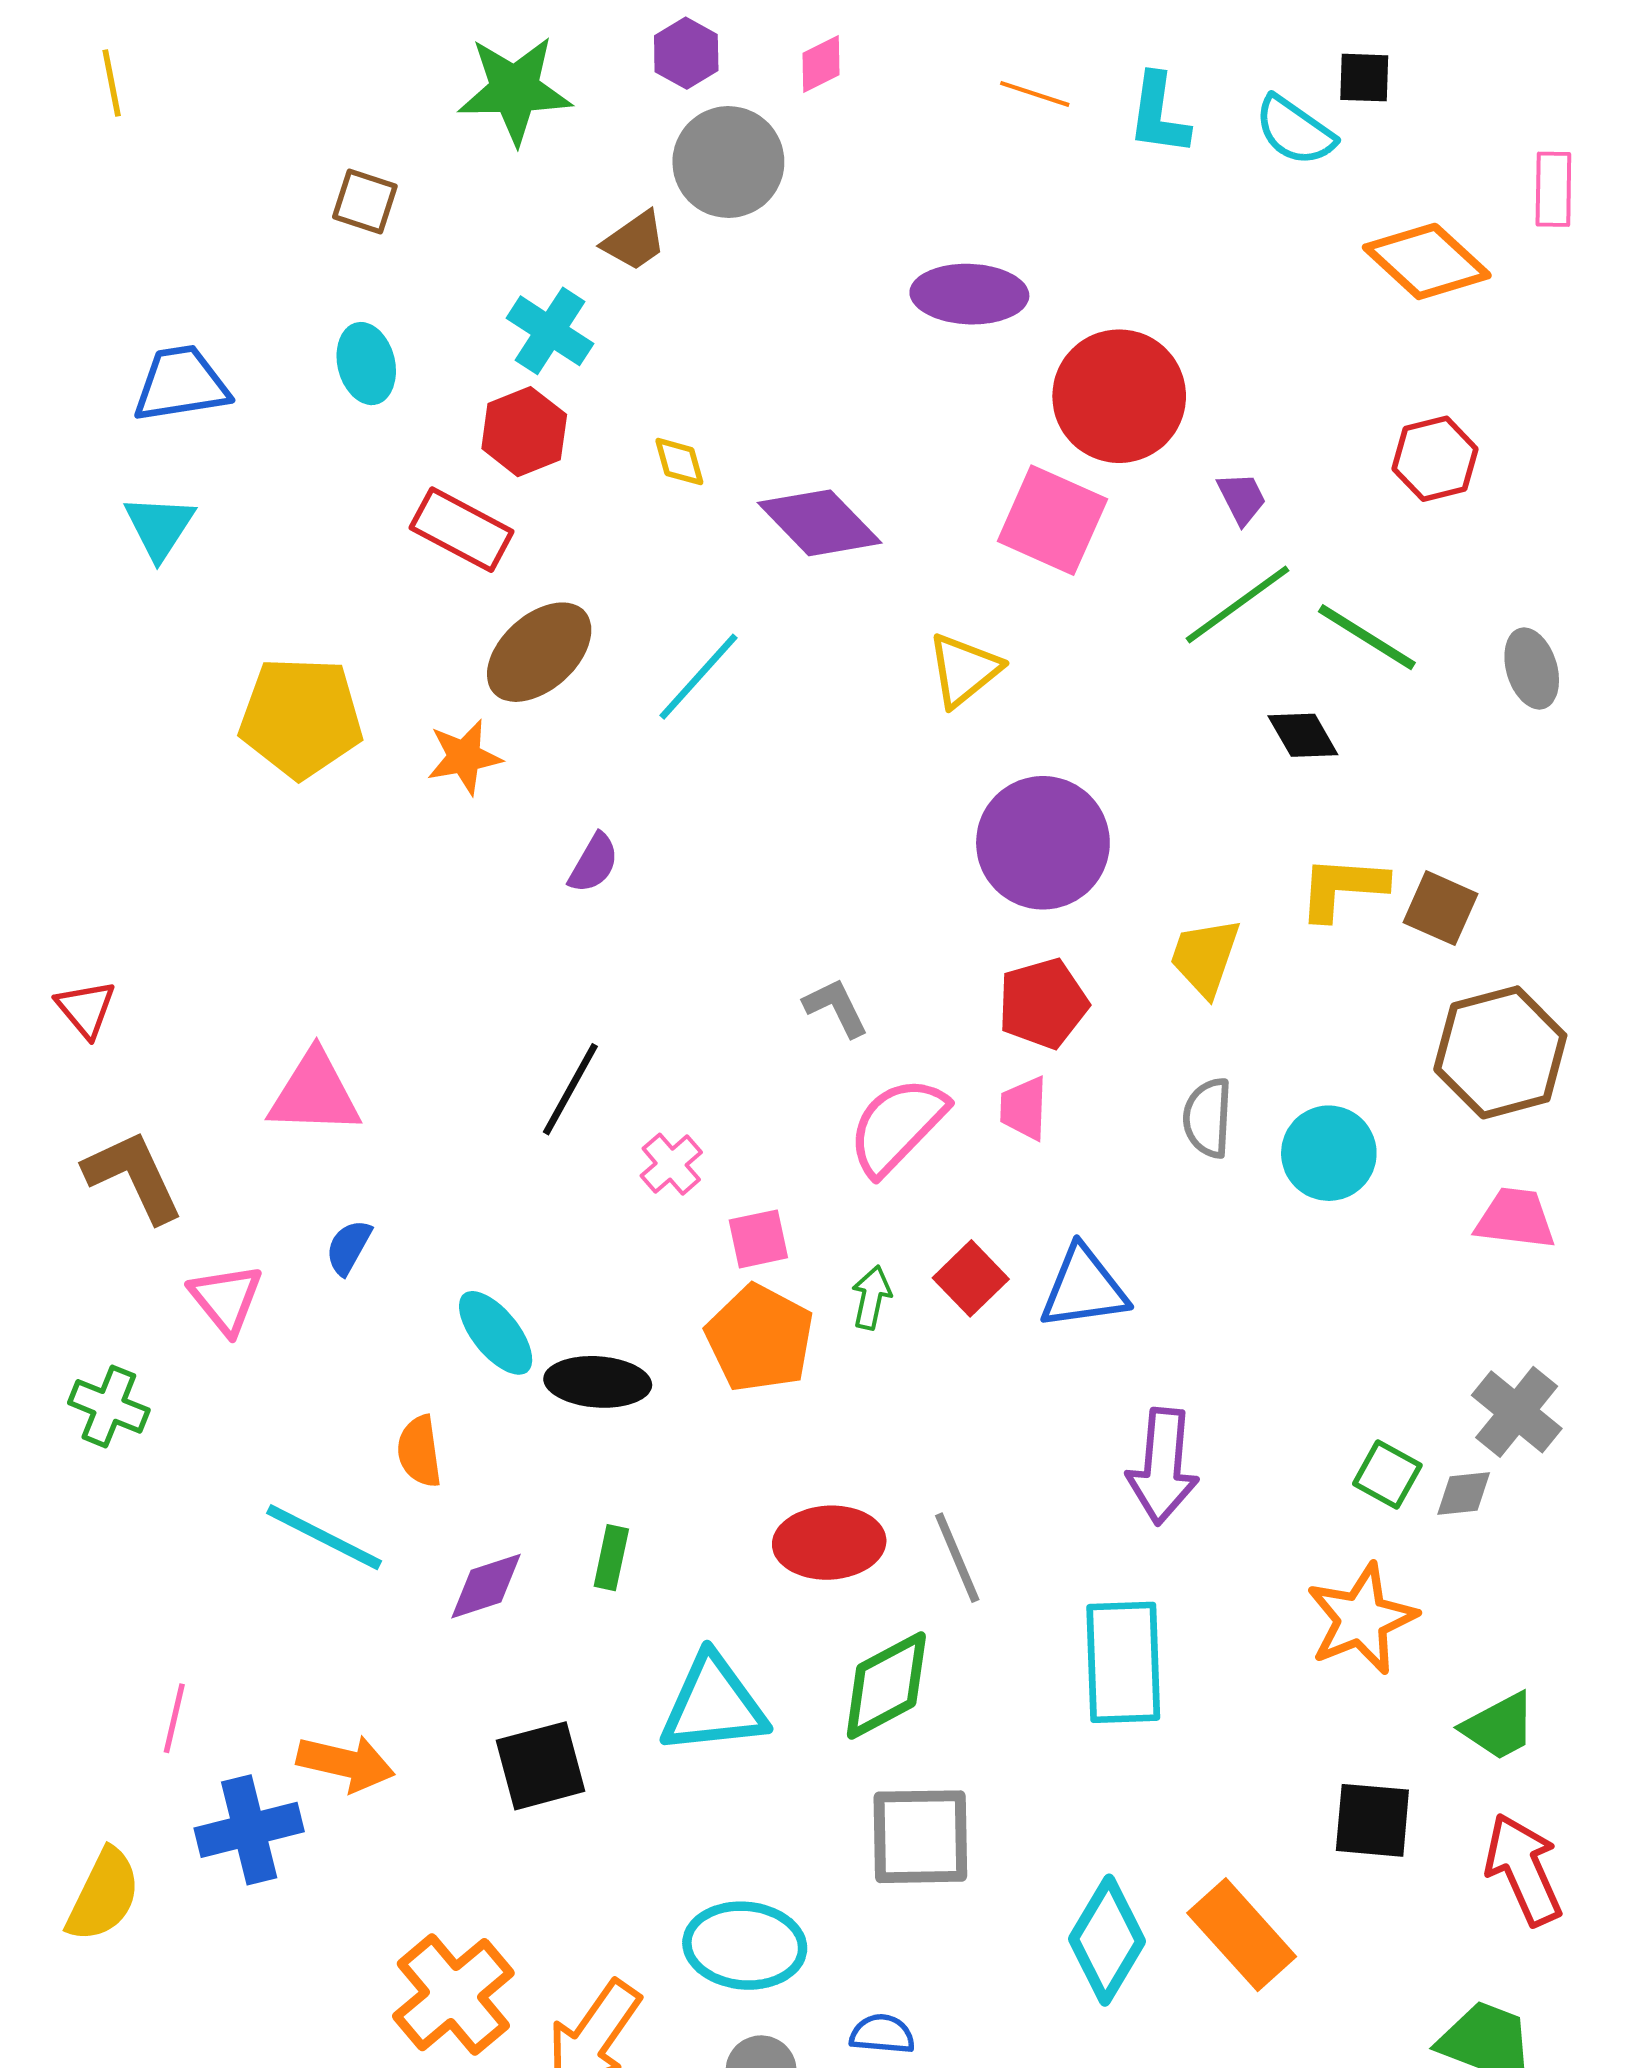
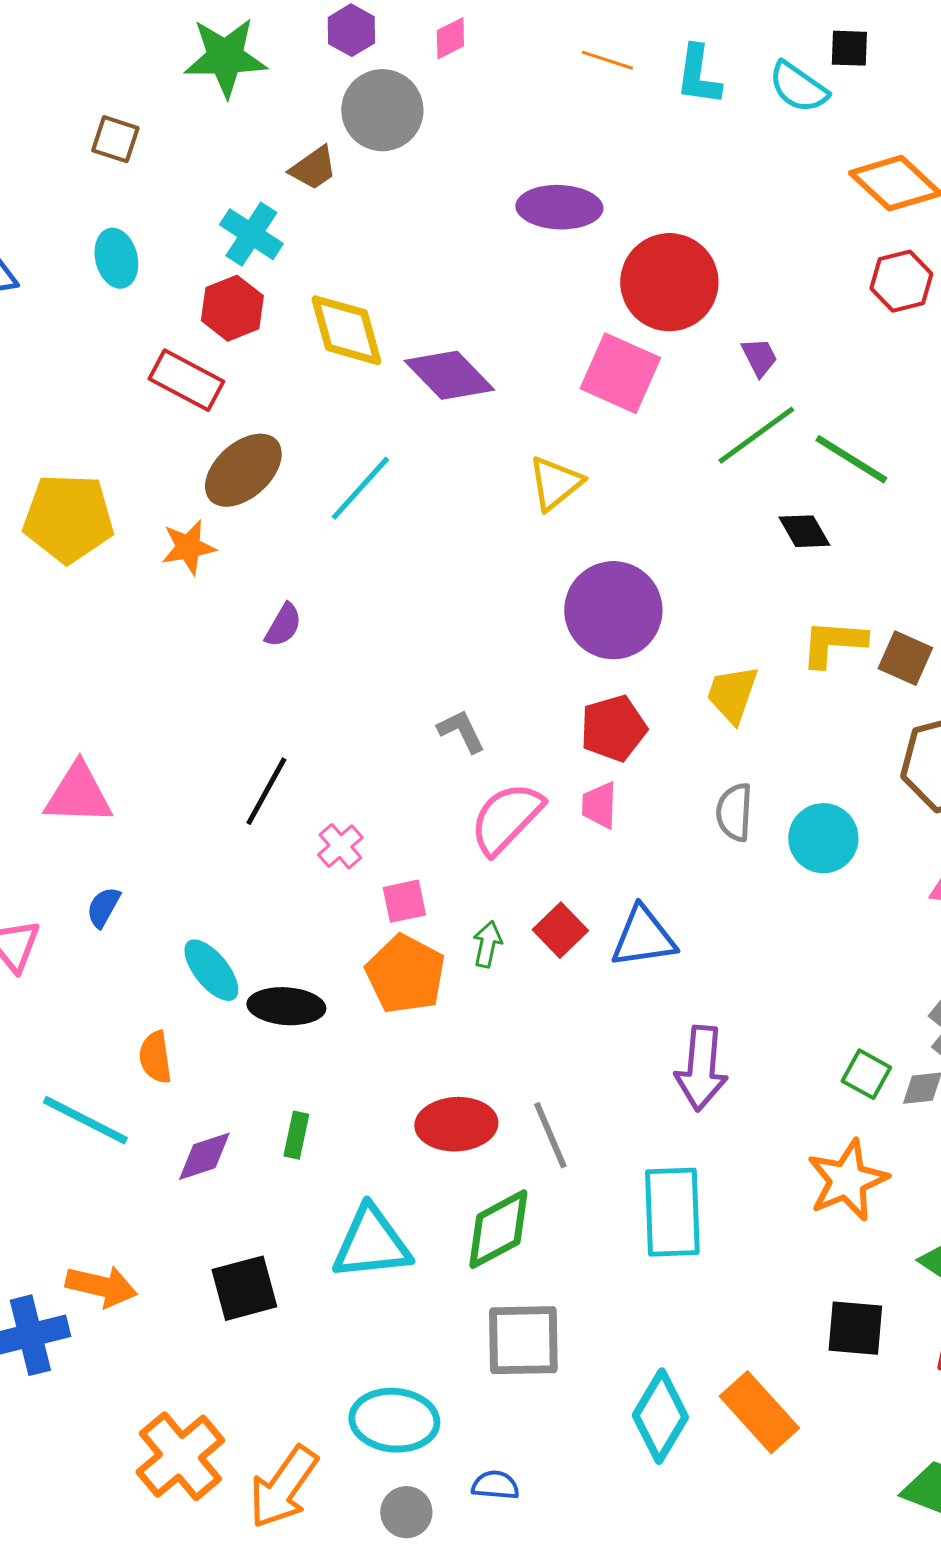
red hexagon: (1435, 459) -> (901, 281), moved
yellow diamond: (679, 462) -> (346, 330), size x2.0

